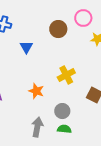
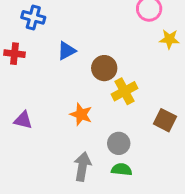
brown circle: (58, 29) -> (104, 68), moved
blue triangle: (26, 47) -> (67, 51), turned 32

